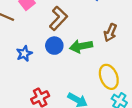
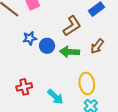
brown L-shape: (58, 18) -> (72, 26), moved
blue star: (24, 54) -> (30, 38), moved

